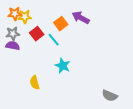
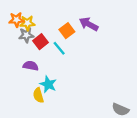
gray star: (13, 34) -> (26, 35), moved
purple semicircle: (13, 46) -> (31, 66), moved
cyan star: (63, 66) -> (48, 84), moved

